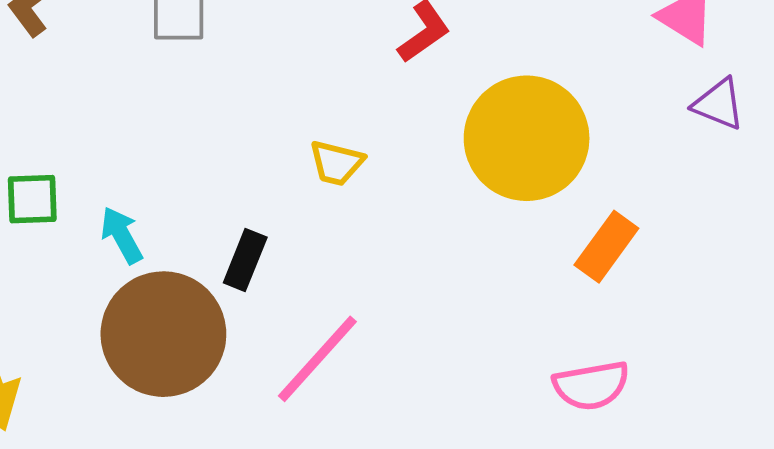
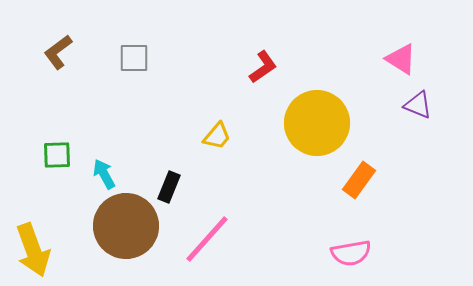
yellow trapezoid: (336, 163) -> (217, 136), turned -64

